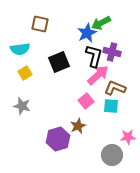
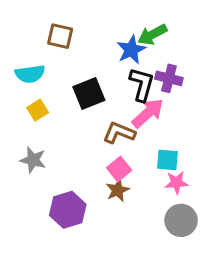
brown L-shape: (115, 88) -> (119, 133), moved
pink square: (86, 101) -> (119, 169), moved
pink star: (128, 137) -> (176, 183), moved
purple hexagon: (58, 139) -> (68, 210), moved
gray circle: (112, 155) -> (181, 220), moved

